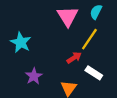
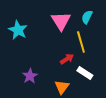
yellow line: (89, 39) -> (81, 42), turned -50
cyan star: (21, 42) -> (18, 30), moved

